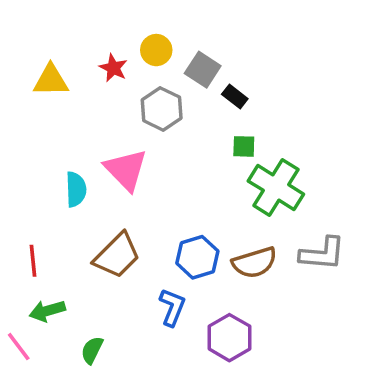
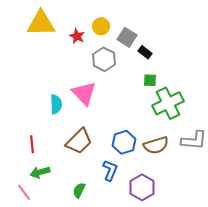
yellow triangle: (51, 80) -> (41, 23), moved, size x1.4
green cross: (276, 188) -> (168, 103), turned 32
green semicircle: (92, 350) -> (79, 190), moved

